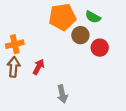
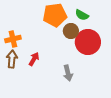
red circle: (100, 48) -> (88, 42), size x1.6
gray arrow: (62, 94) -> (68, 73), moved

